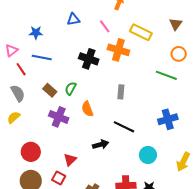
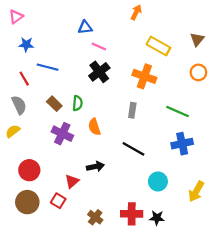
pink line: (105, 26) -> (99, 47), moved, turned -32
blue star: (36, 33) -> (26, 44), moved
pink triangle: (11, 50) -> (16, 17), moved
orange cross: (118, 50) -> (144, 76), moved
black cross: (89, 59) -> (99, 72), turned 30
green line: (166, 75) -> (177, 112), moved
green semicircle: (71, 89) -> (77, 103), turned 152
black arrow: (101, 145) -> (96, 167), moved

